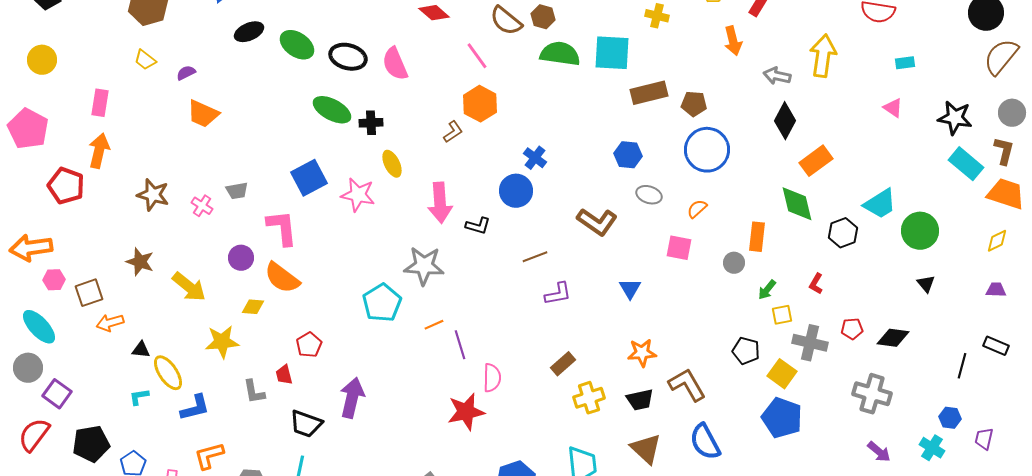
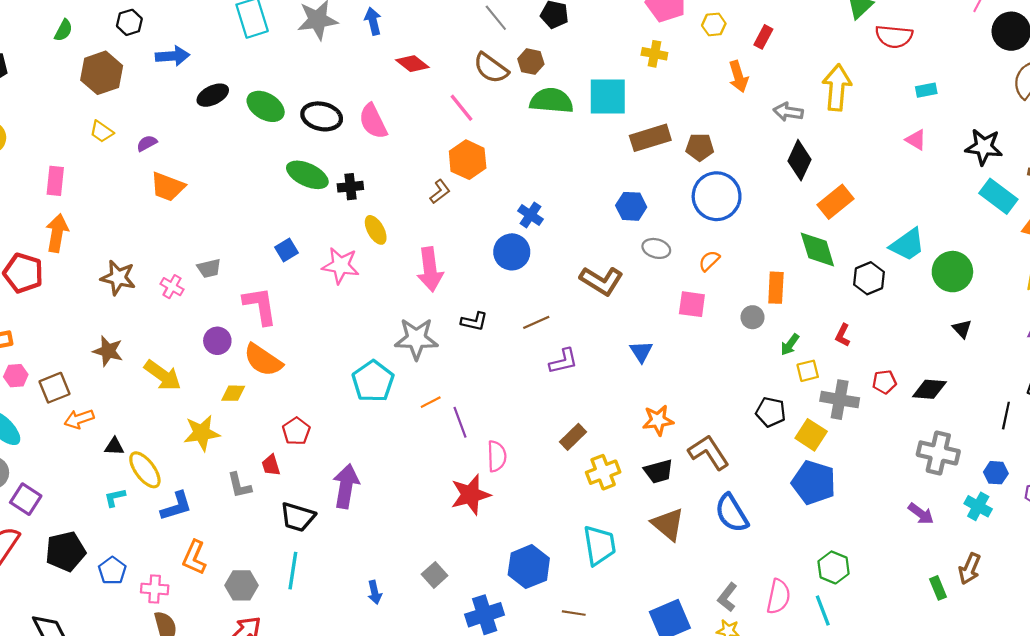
blue square: (309, 178) -> (286, 250), size x0.6
black L-shape: (478, 226) -> (474, 321), moved
gray cross: (872, 394) -> (938, 453), moved
orange L-shape: (209, 456) -> (194, 557), turned -48

